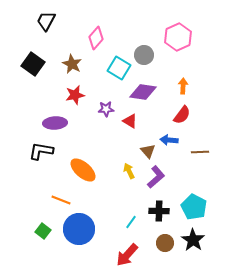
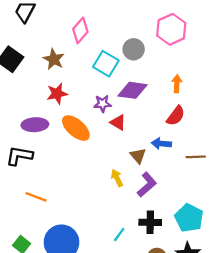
purple star: (106, 109) -> (103, 104), moved
orange ellipse: (83, 170) -> (76, 128), moved
orange line: (61, 200) -> (36, 197), moved

